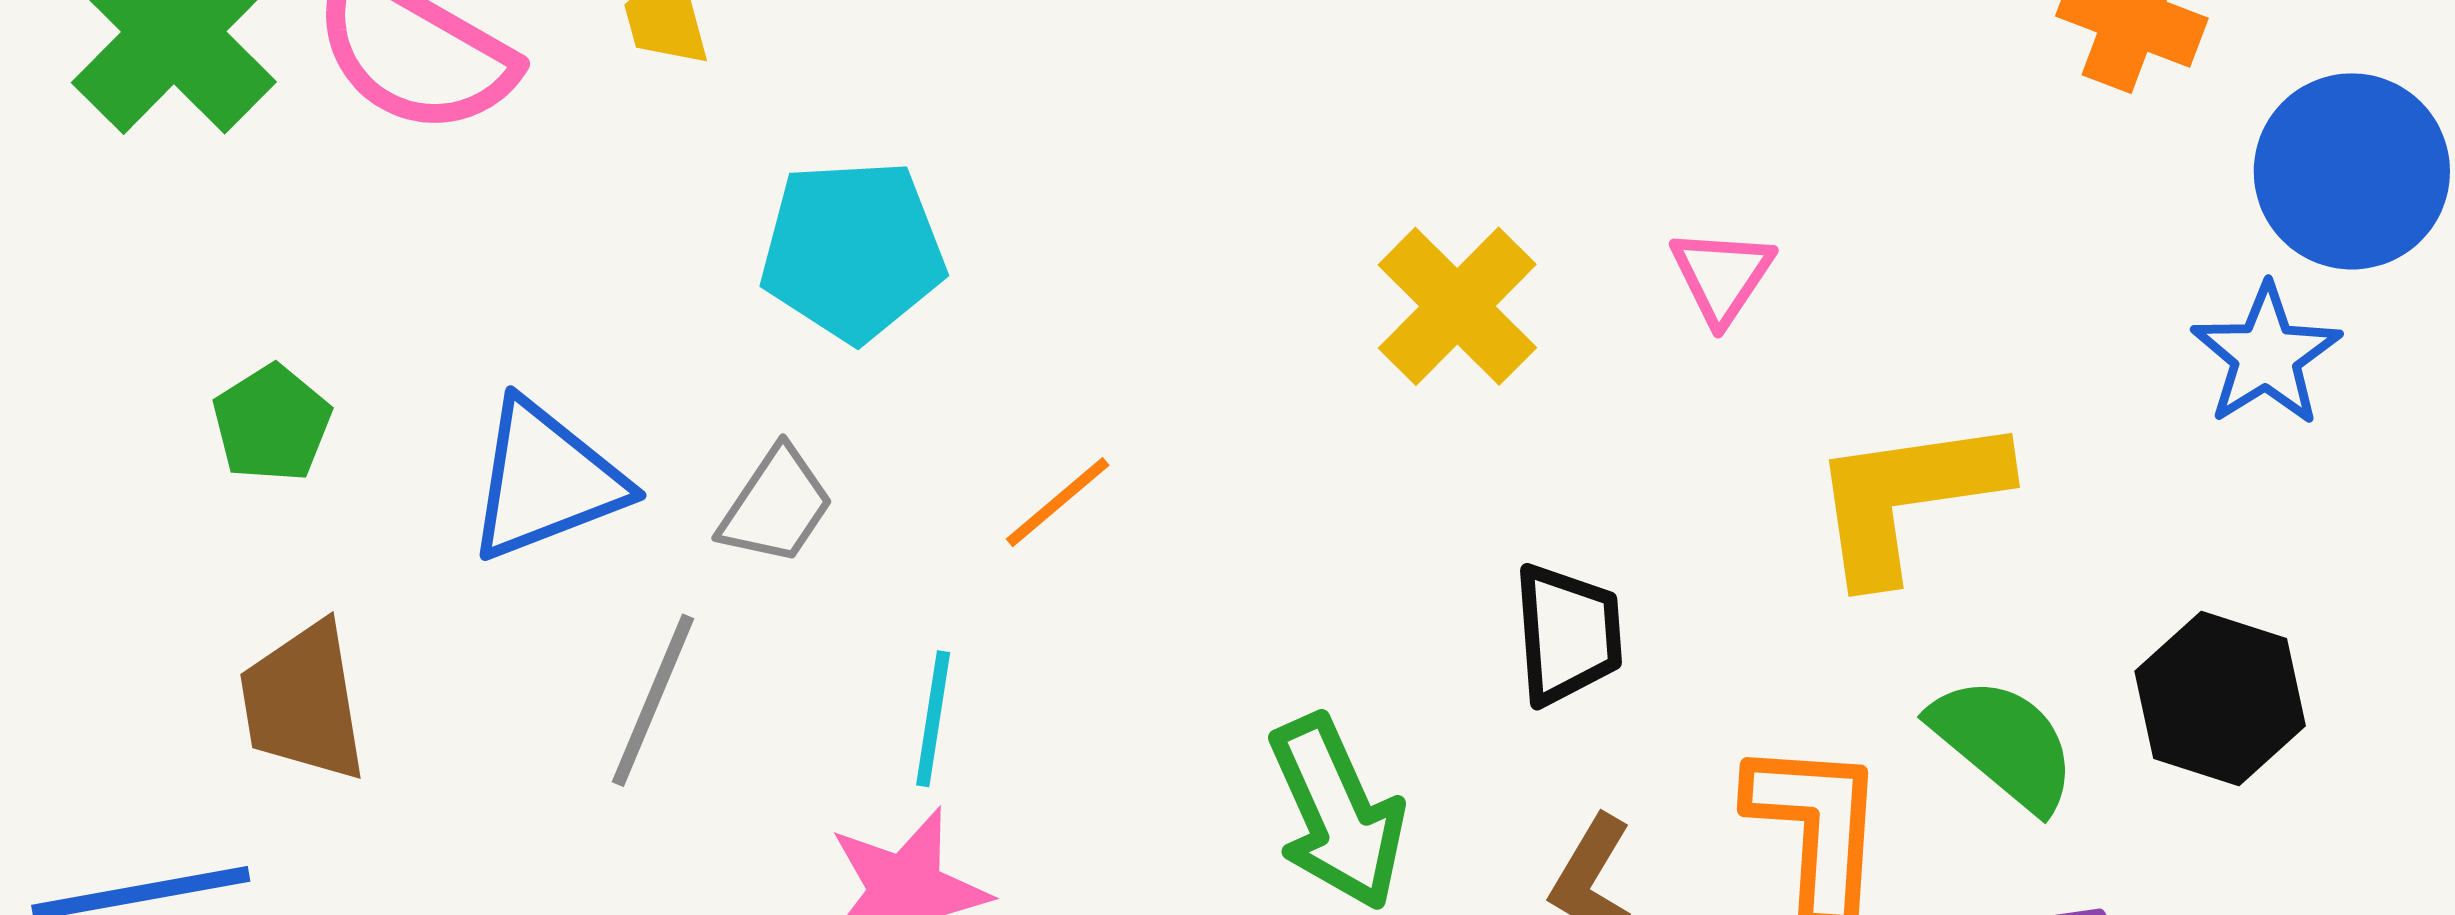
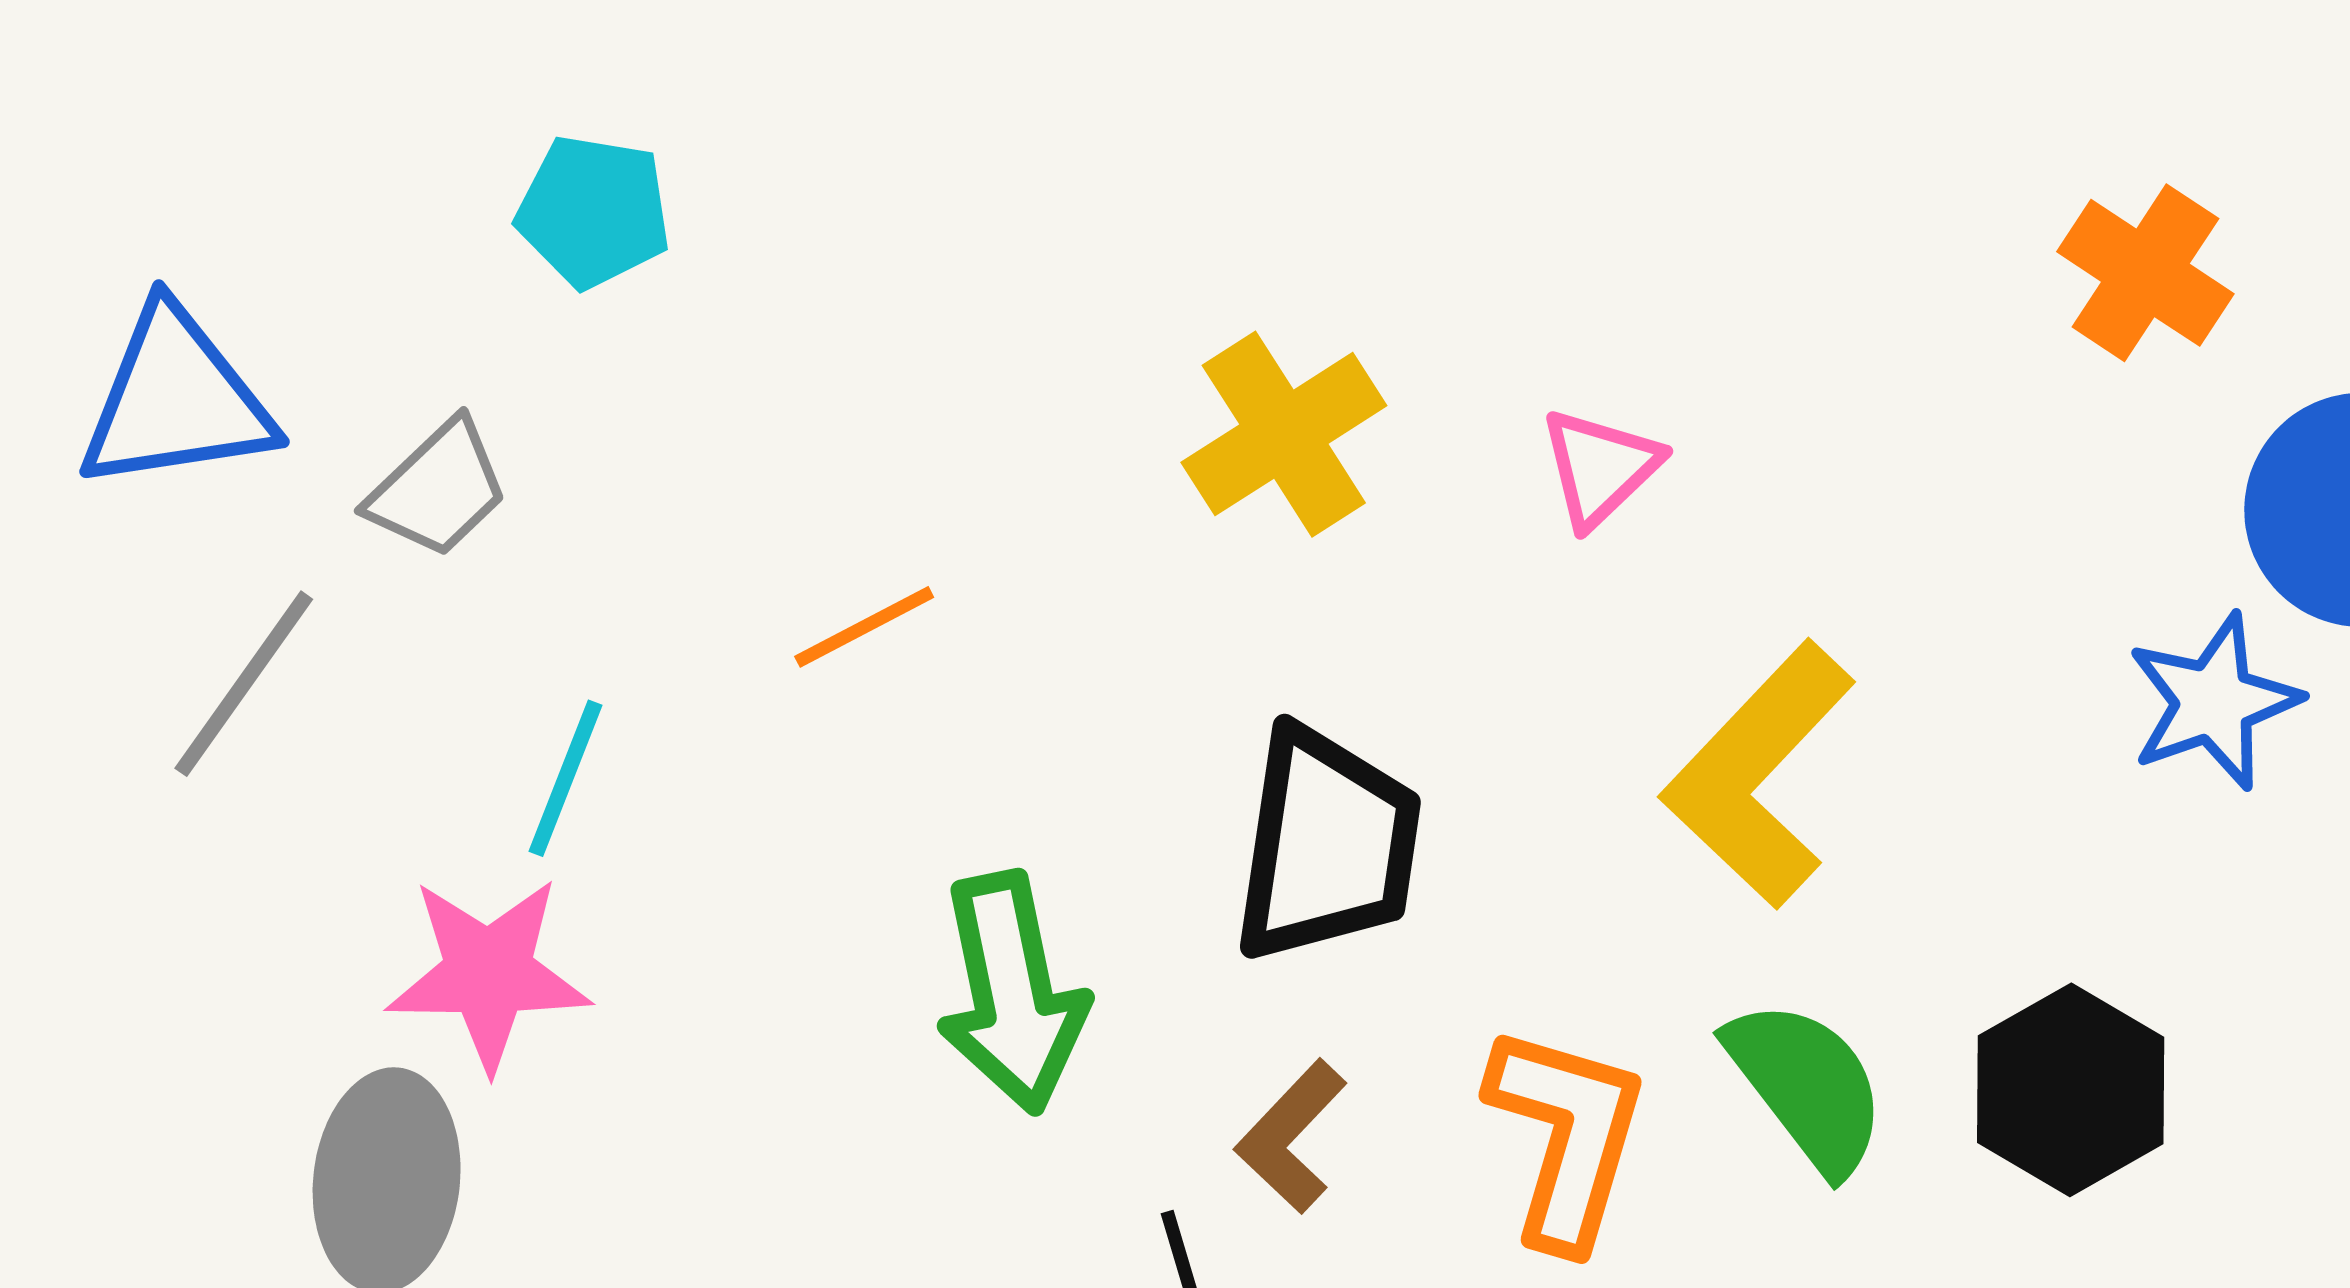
cyan pentagon: (853, 250) -> (594, 211), size x0.7
yellow L-shape: (1908, 498) -> (1759, 775), turned -51
orange line: (1058, 502) -> (864, 627), moved
black trapezoid: (1568, 634) -> (1327, 845), size x1.4

